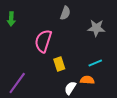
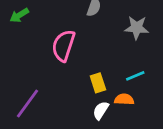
green arrow: (11, 19) -> (19, 15), turned 56
yellow rectangle: (59, 64) -> (98, 83), moved

